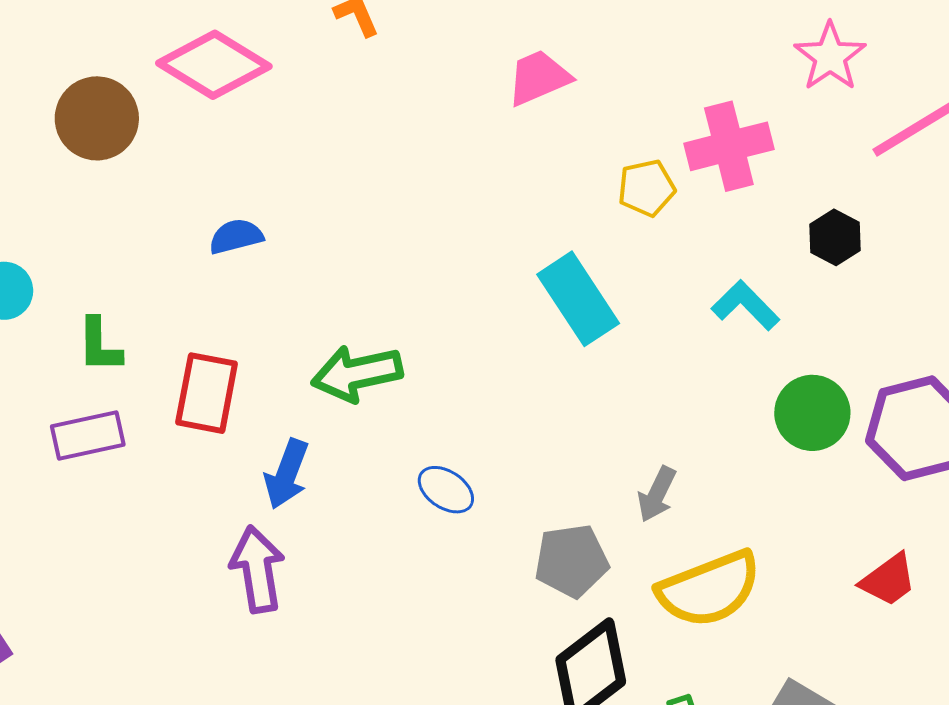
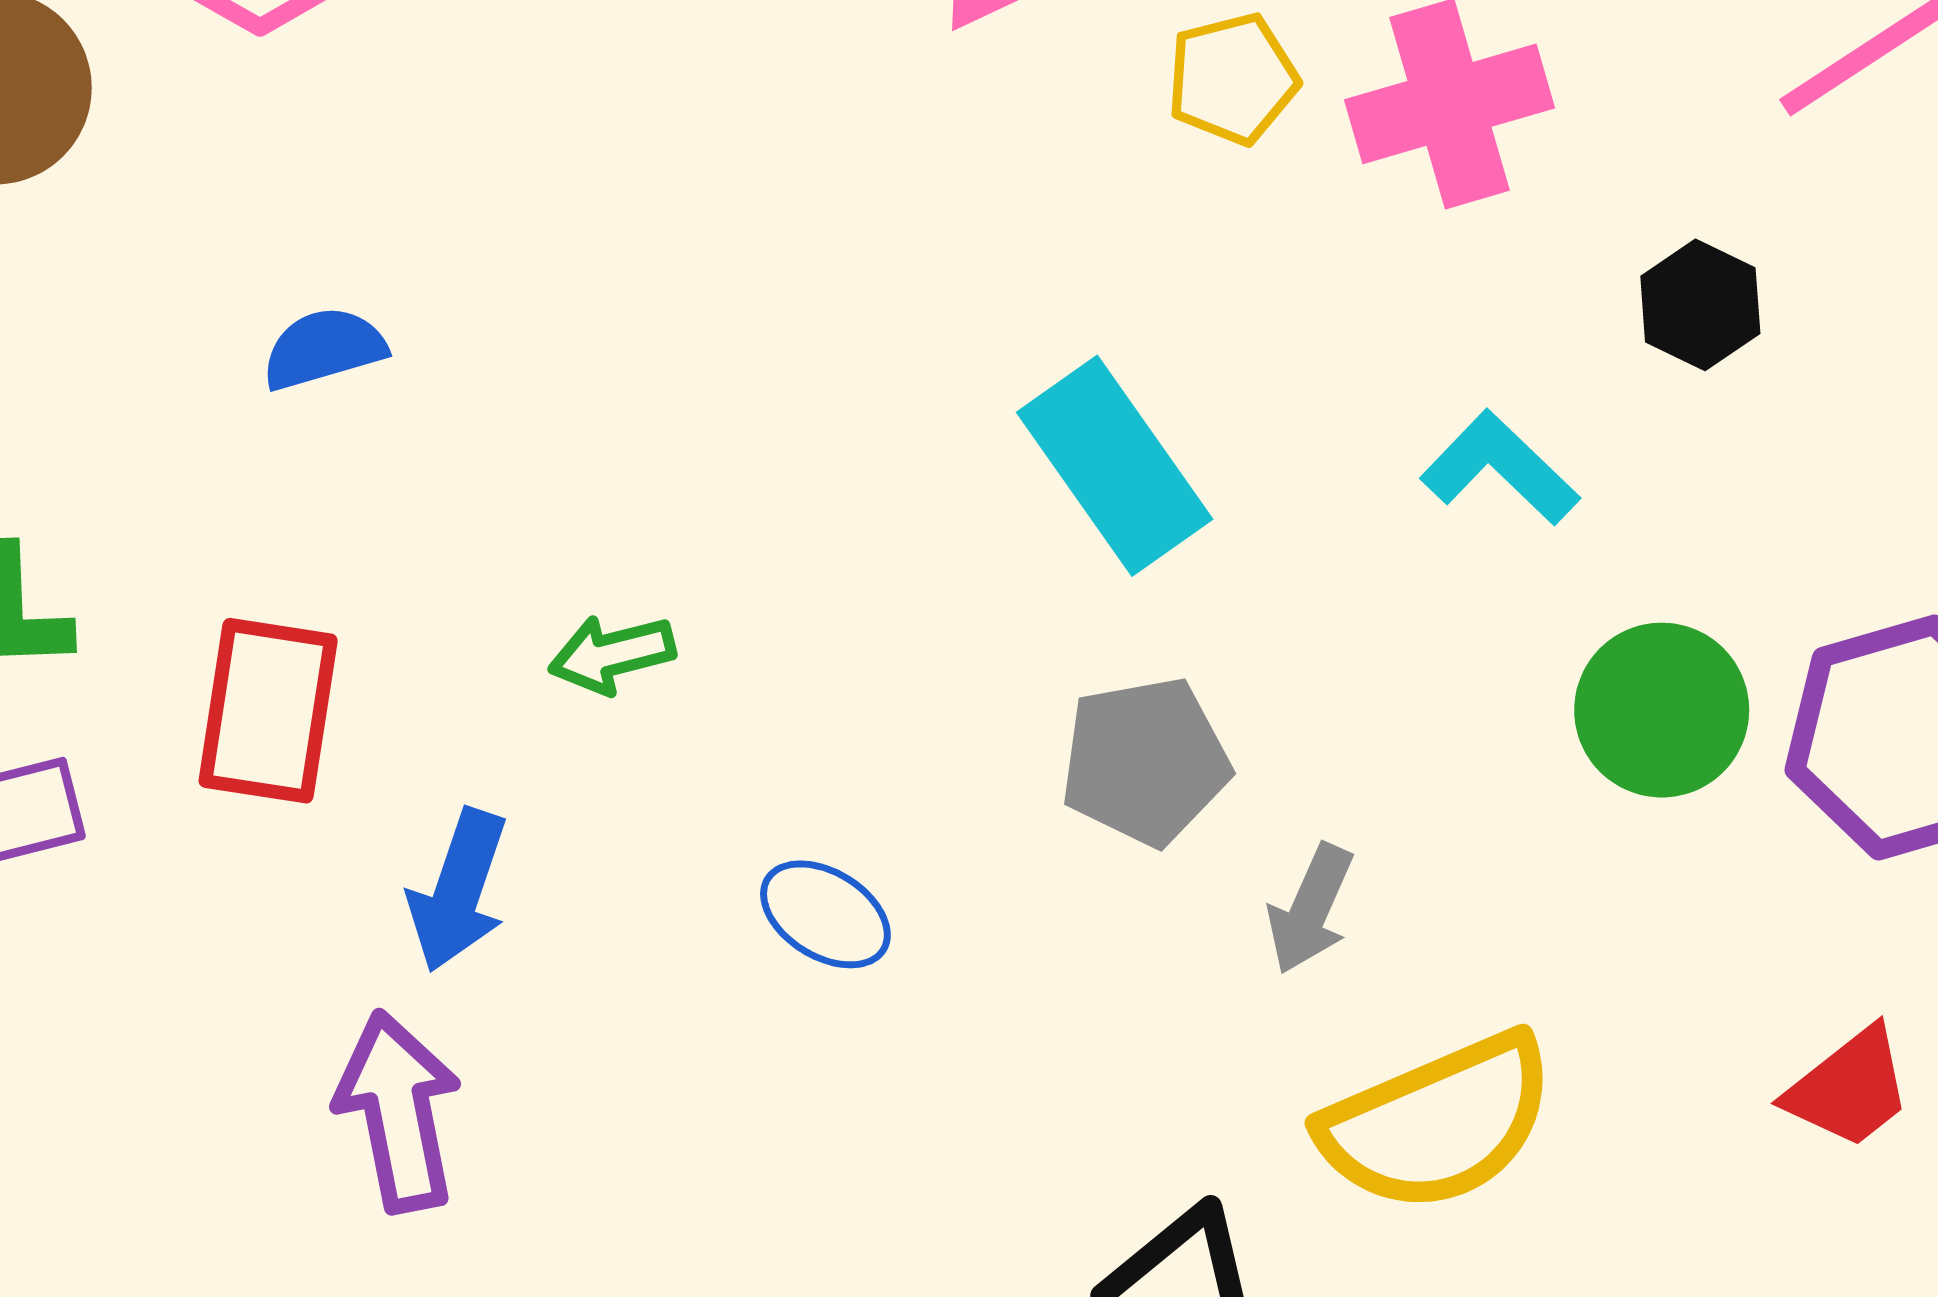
yellow pentagon: (646, 188) -> (1232, 79), moved
green arrow: (357, 373) -> (612, 654), size x0.6
gray pentagon: (571, 561) -> (1145, 761), moved

